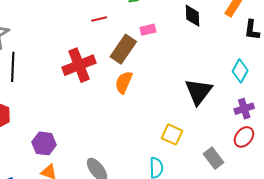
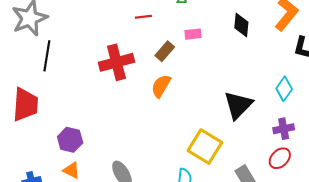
brown rectangle: (123, 49) -> (165, 51), size x0.7
yellow square: (172, 134) -> (205, 147), size x1.5

